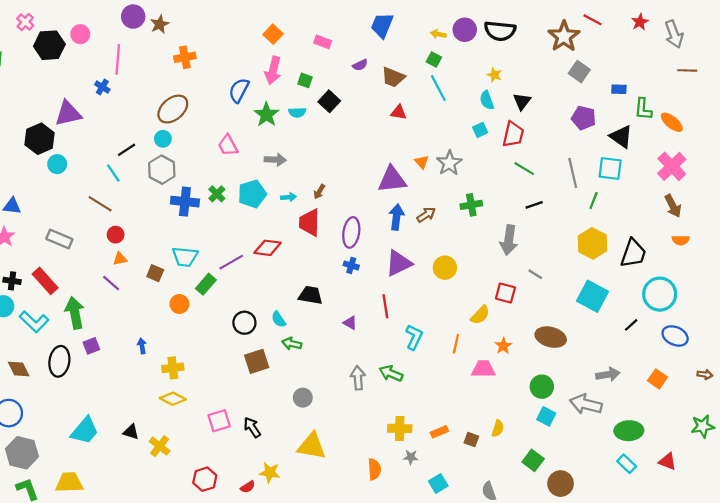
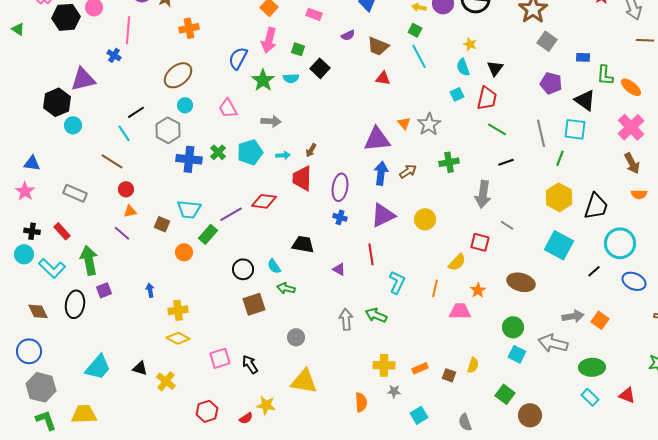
cyan circle: (163, 139) -> (185, 105), moved
red rectangle: (45, 281) -> (62, 231), size x0.7
orange square: (657, 379) -> (600, 320), moved

